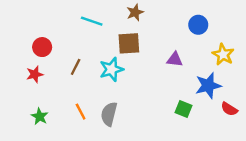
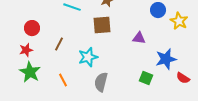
yellow star: (223, 55) -> (179, 21), moved
cyan star: (112, 69) -> (88, 57), moved
gray semicircle: (109, 114) -> (101, 82), moved
green star: (40, 116) -> (30, 72), moved, size x1.5

